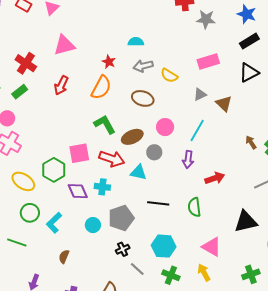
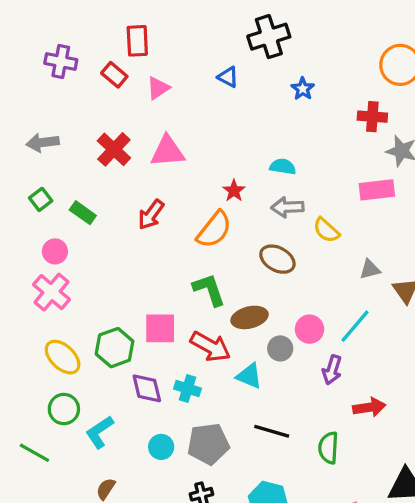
pink rectangle: (208, 62) -> (377, 190), moved
red cross: (26, 63) -> (114, 149), moved
green rectangle: (20, 92) -> (83, 213), turned 63
pink circle: (165, 127) -> (310, 329), moved

